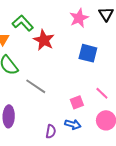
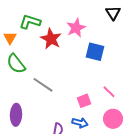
pink star: (79, 18) -> (76, 28), moved
green L-shape: (23, 23) -> (30, 22), turned -30

